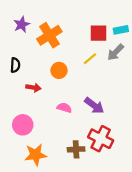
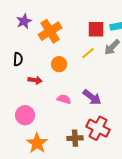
orange star: (36, 155) -> (37, 143), turned -30

